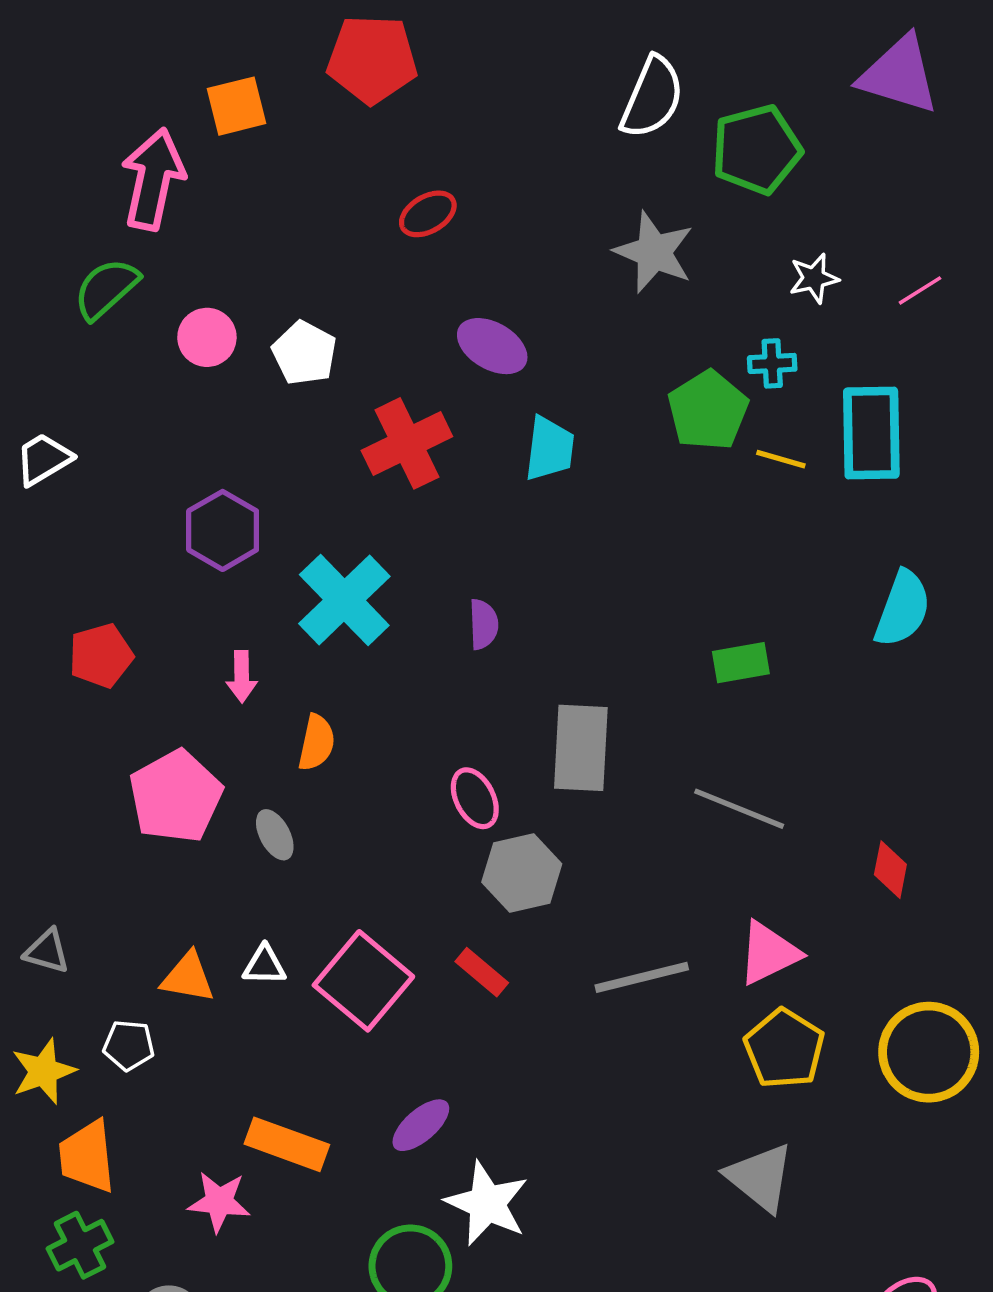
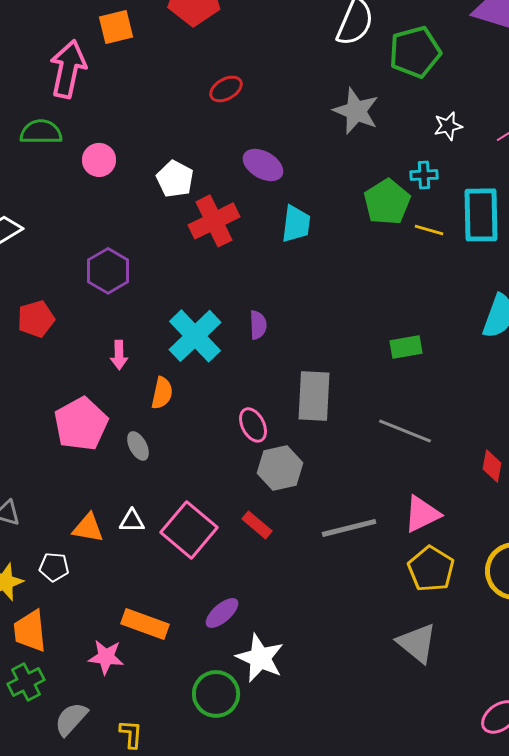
green semicircle: (106, 289) -> (41, 132), turned 42
white pentagon: (304, 353) -> (175, 179), moved
cyan cross: (344, 600) -> (195, 336), moved
red pentagon: (101, 656) -> (36, 319), moved

